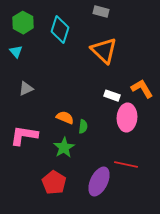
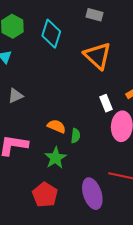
white rectangle: (112, 96) -> (106, 103), turned 49
purple ellipse: (99, 182) -> (92, 194), turned -44

